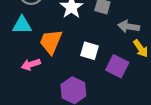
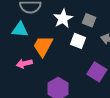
white square: (90, 51) -> (78, 41), moved

